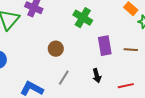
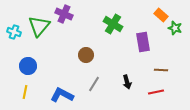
purple rectangle: (105, 46) -> (143, 42), moved
brown line: (131, 50) -> (161, 70), moved

